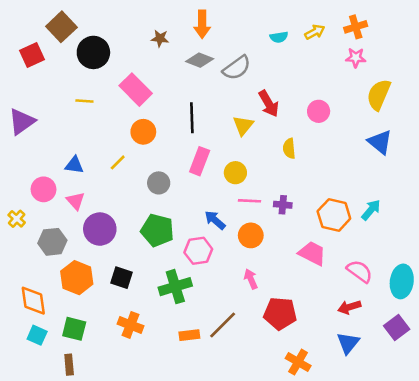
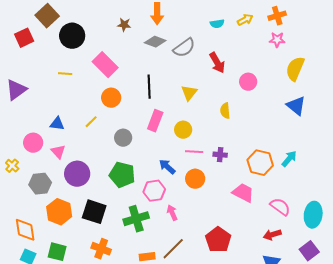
red arrow: (269, 104) -> (217, 63), moved
black square: (122, 278) -> (94, 212), size x1.4
pink arrow: (251, 279) -> (172, 213), moved
red pentagon: (280, 313) -> (218, 240), turned 30

